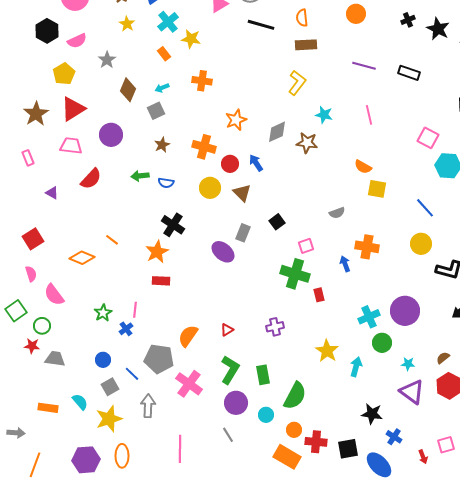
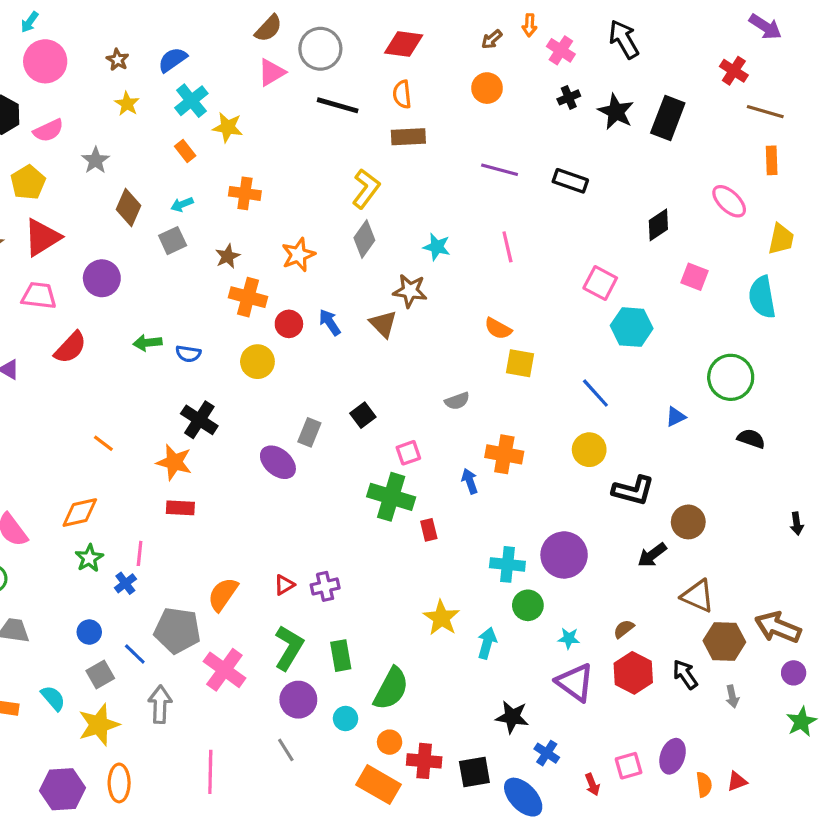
yellow L-shape: (297, 83) -> (366, 189), moved
gray diamond: (277, 132) -> (364, 239), moved, turned -30
brown star: (162, 145) -> (228, 256), moved
brown triangle: (242, 193) -> (383, 324), moved
orange star: (157, 252) -> (174, 462), turned -30
orange diamond: (82, 258) -> (80, 513), moved, turned -35
cyan cross: (369, 317) -> (507, 564), turned 30
purple cross: (275, 327) -> (325, 586), moved

